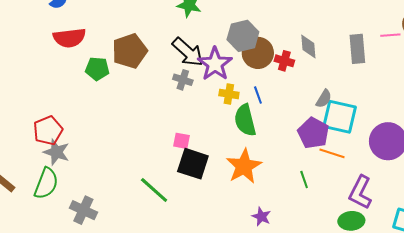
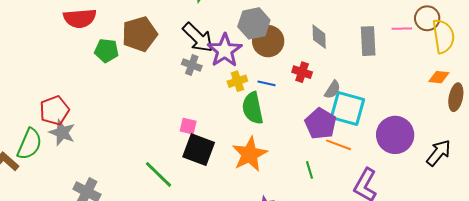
red cross: (284, 61) -> (302, 72), moved
yellow cross: (229, 94) -> (237, 81), turned -30
blue line: (258, 95) -> (266, 83), turned -60
green semicircle: (46, 183) -> (30, 144), moved

